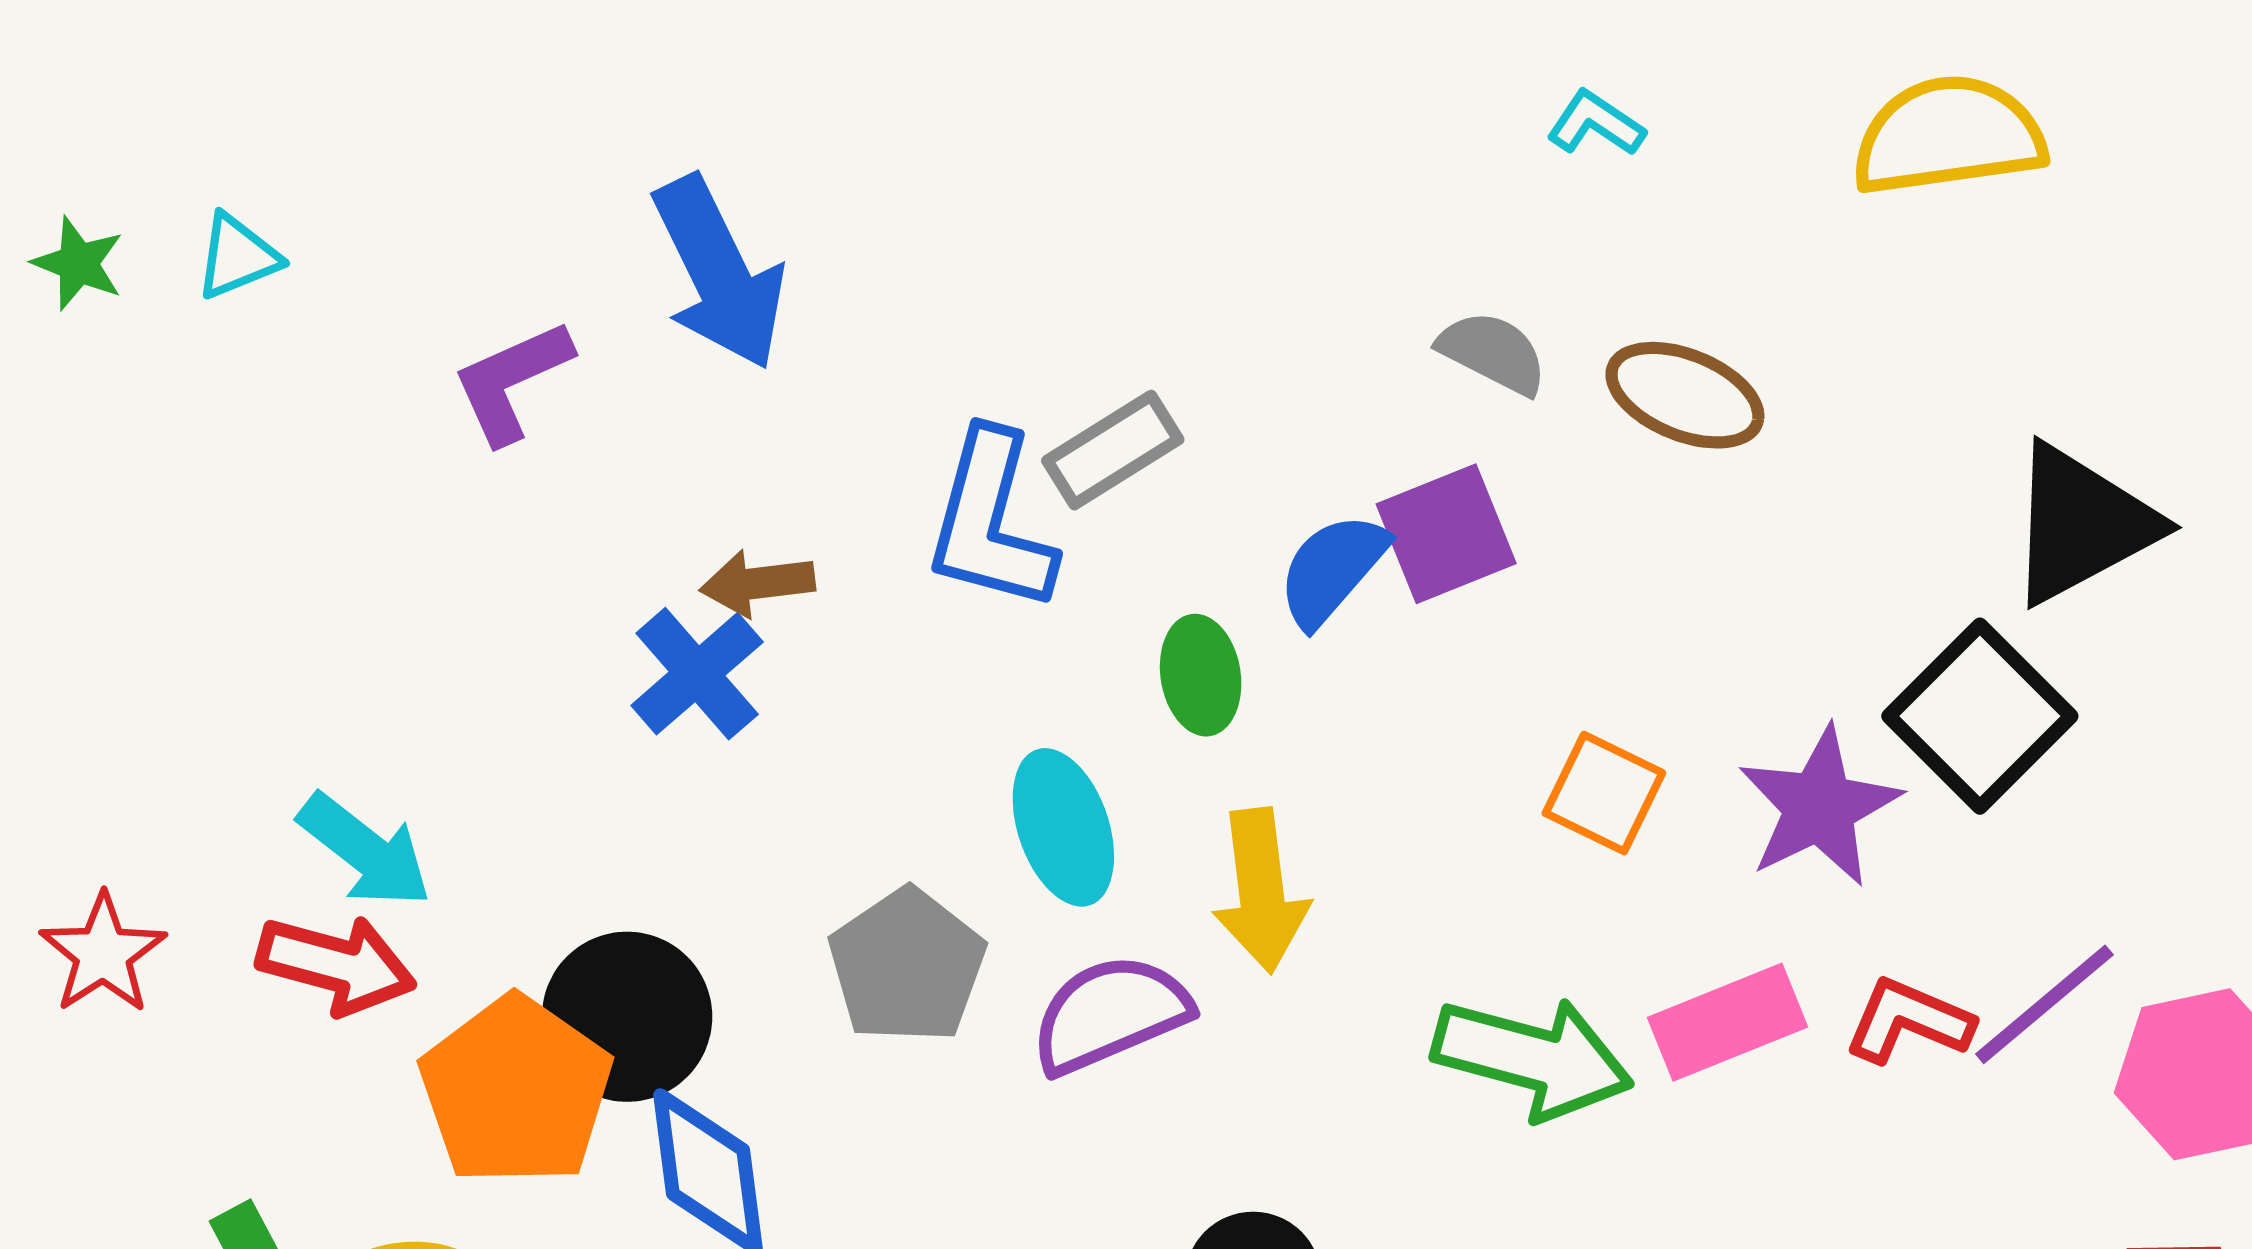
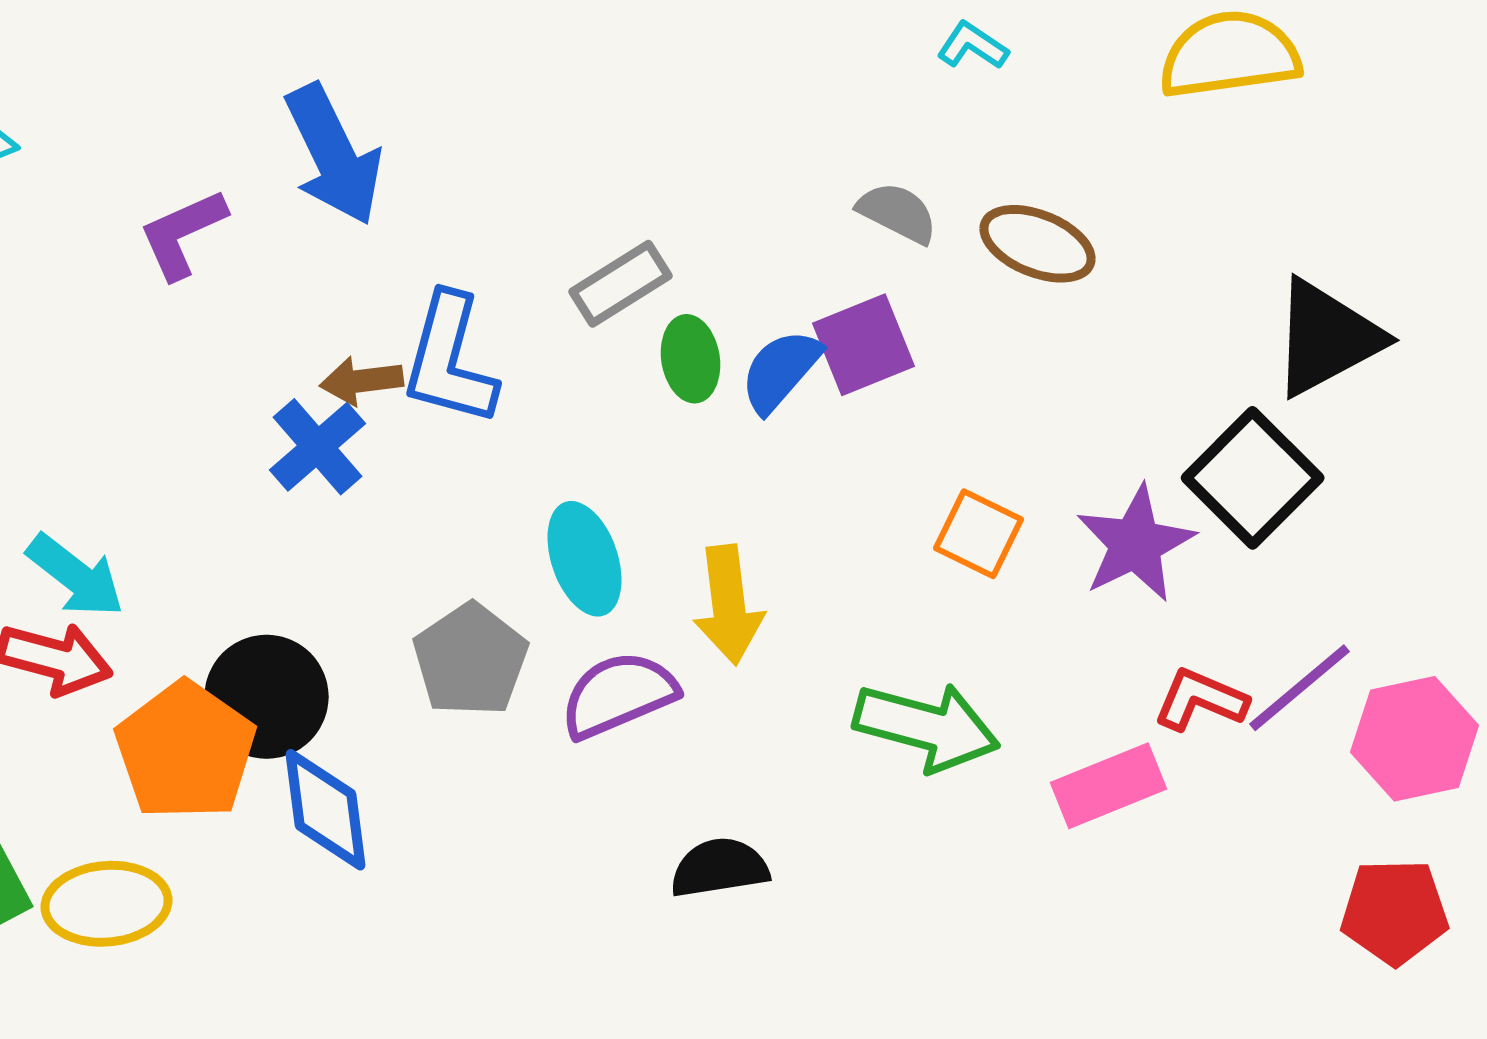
blue L-shape: (991, 521) -> (450, 360), moved
green ellipse: (1201, 675) -> (690, 359), moved
pink rectangle: (1727, 1022) -> (1108, 786), moved

